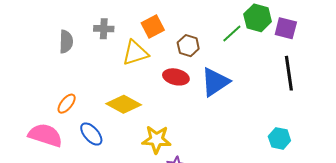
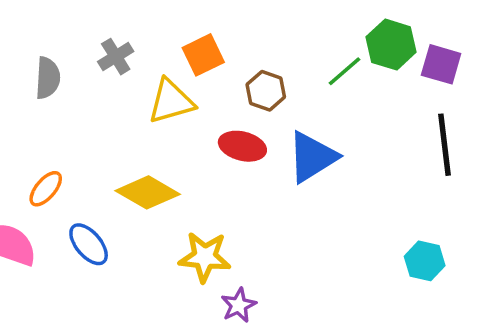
gray cross: (104, 29) -> (116, 57), turned -36

